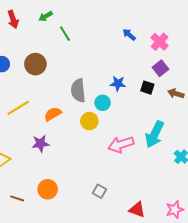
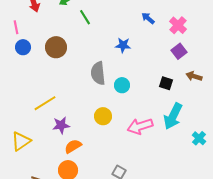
blue star: (118, 83) -> (123, 45), moved
black square: (147, 88) -> (166, 83), moved
yellow line: (18, 108) -> (45, 103), moved
orange semicircle: (53, 114) -> (73, 146), moved
yellow circle: (89, 121) -> (103, 116), moved

